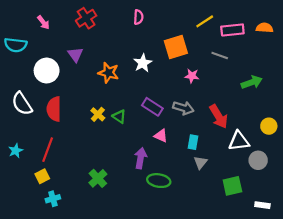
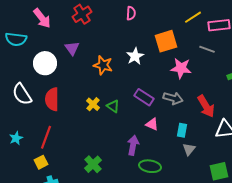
pink arrow: (43, 22) -> (42, 18), size x1.5
pink star: (192, 76) -> (181, 68), size x1.5

